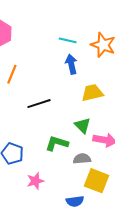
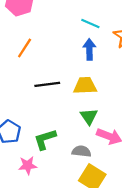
yellow trapezoid: (92, 93) -> (85, 86), moved
green L-shape: (57, 143) -> (45, 139), moved, turned -45

